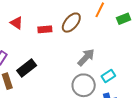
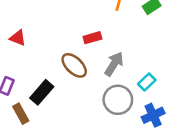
brown ellipse: (71, 23) -> (74, 65), moved, turned -75
red rectangle: (45, 29) -> (92, 38), moved

